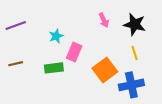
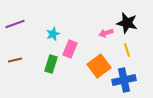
pink arrow: (104, 20) -> (106, 33), moved, turned 96
green rectangle: (54, 68) -> (51, 64), turned -66

